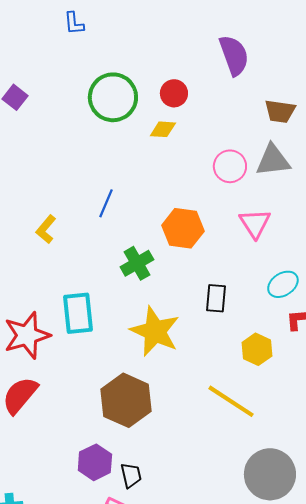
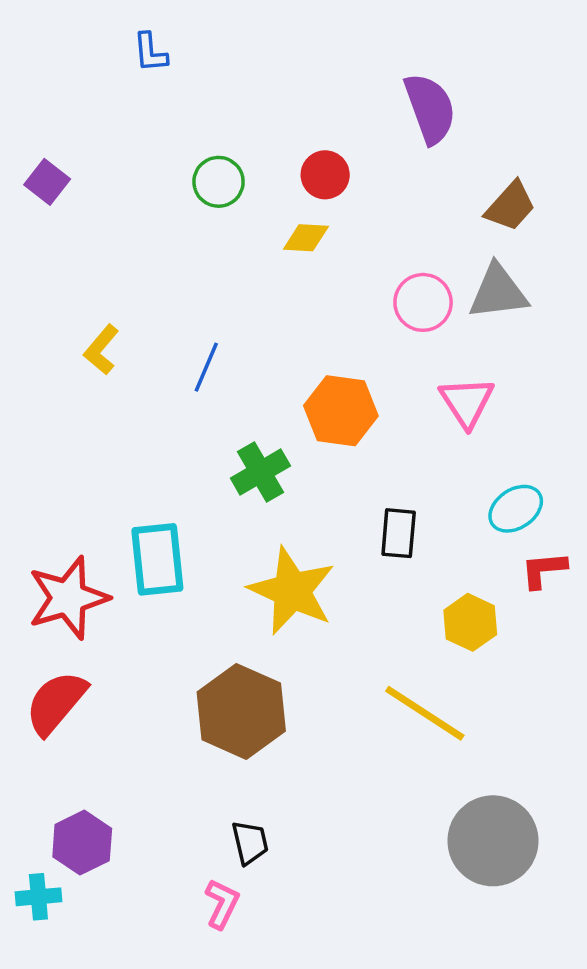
green circle: (113, 97) -> (219, 182), size x0.6
brown trapezoid: (280, 111) -> (510, 206), turned -56
yellow L-shape: (46, 229) -> (101, 350), moved
purple hexagon: (95, 462) -> (82, 843), moved

